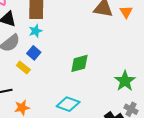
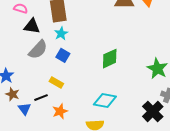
yellow rectangle: (23, 68) -> (56, 83), moved

